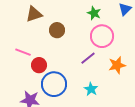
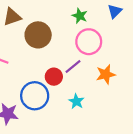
brown circle: (57, 30) -> (38, 35), size x1.5
red circle: (39, 65) -> (54, 77), moved

